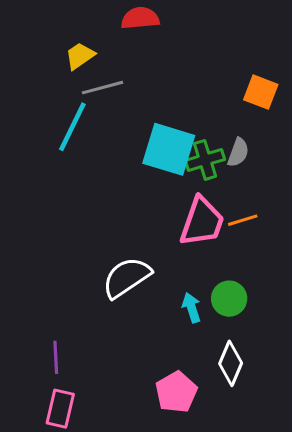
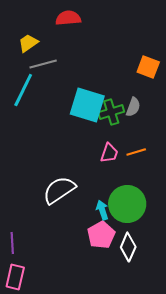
pink trapezoid: (202, 222) -> (109, 153), size x0.6
green circle: (229, 299) -> (127, 204), size x1.6
pink pentagon: (176, 392) -> (101, 235), moved

